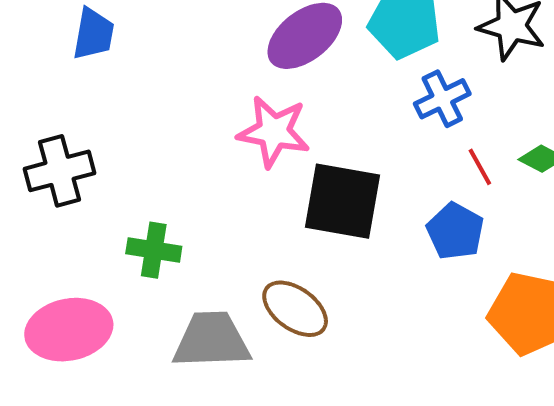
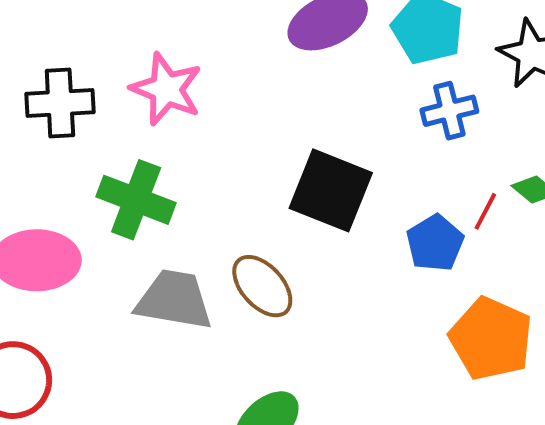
pink star: (274, 132) -> (166, 89), moved
red line: (480, 167) -> (485, 211), moved, turned 45
green cross: (154, 250) -> (136, 200), size x1.4

